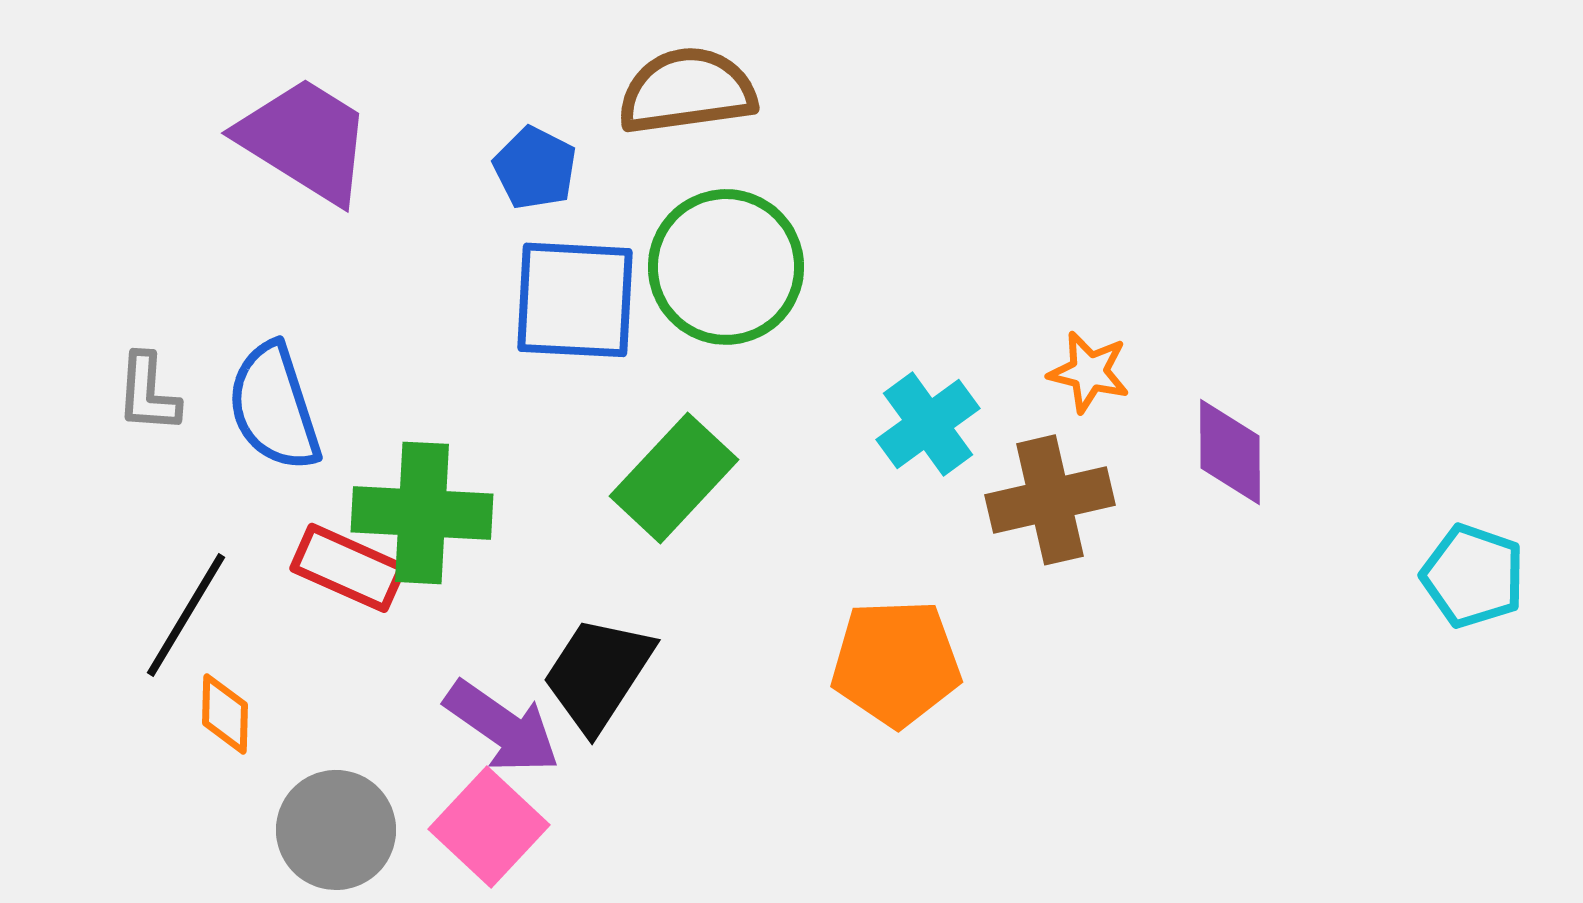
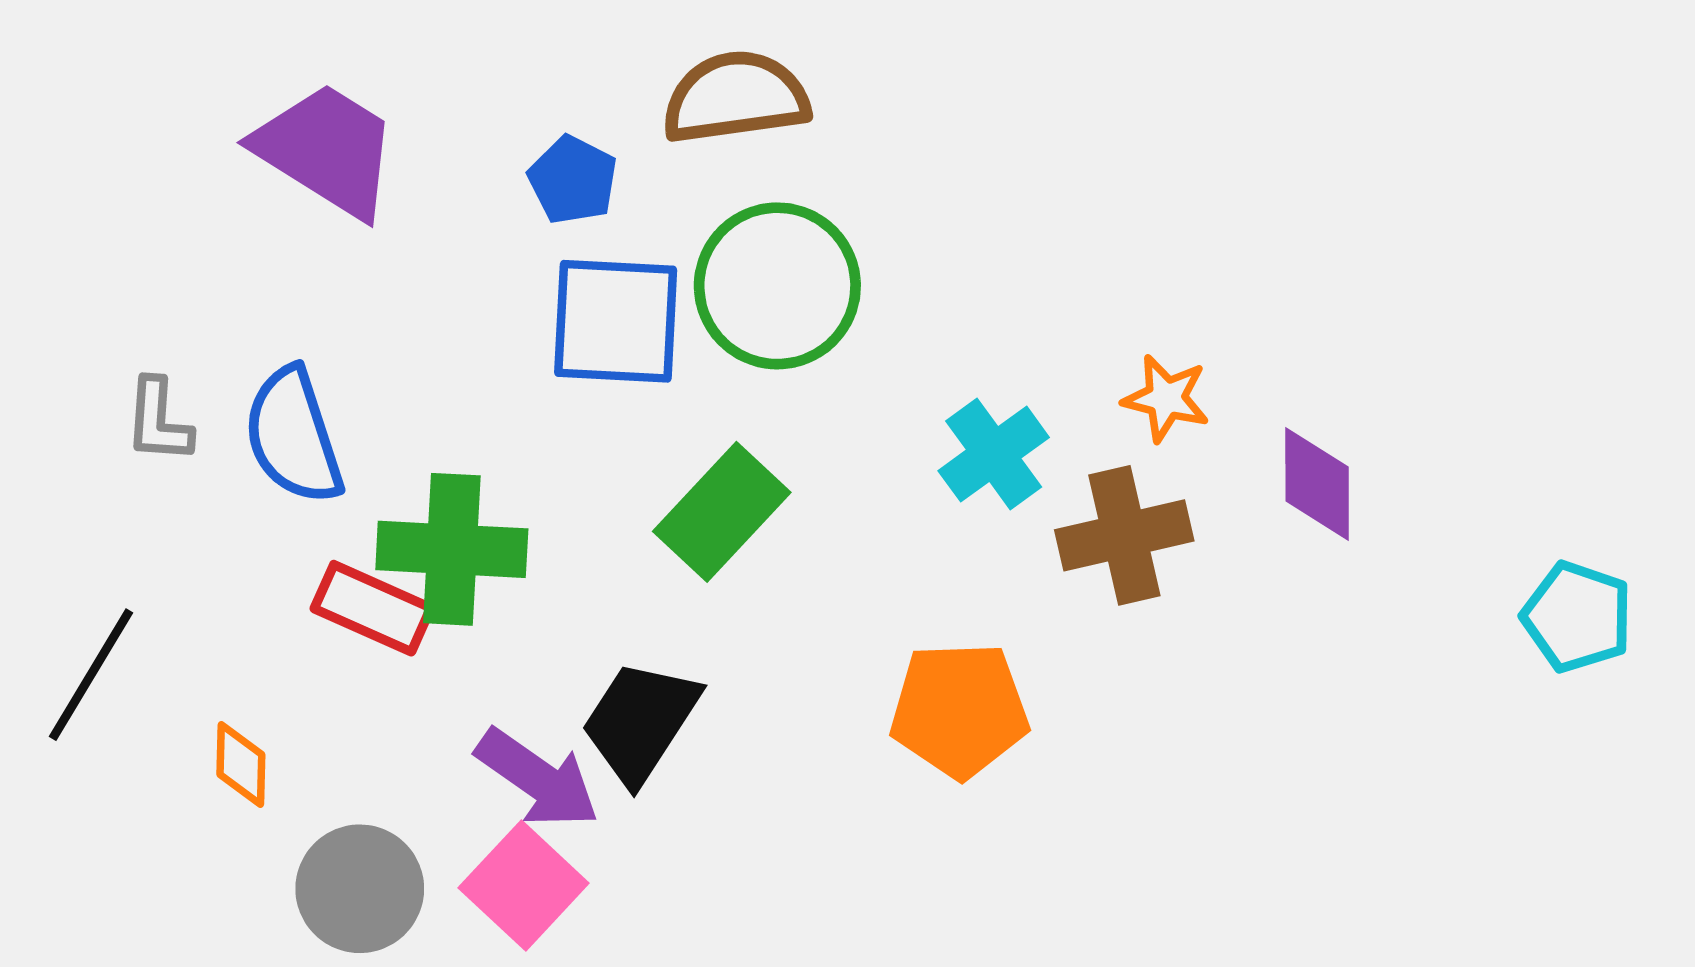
black line: (186, 615) -> (91, 675), moved

